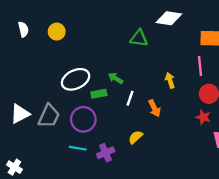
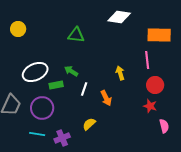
green triangle: (139, 38) -> (76, 35), moved

